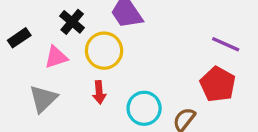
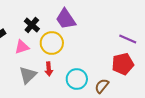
red pentagon: (218, 84) -> (123, 64), turned 30
gray triangle: (43, 99) -> (28, 75), moved

